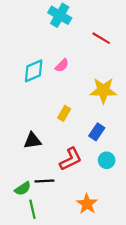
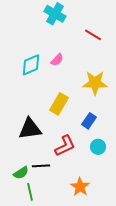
yellow rectangle: (64, 113) -> (59, 104), size x1.5
black triangle: (32, 141) -> (30, 129), size x1.4

